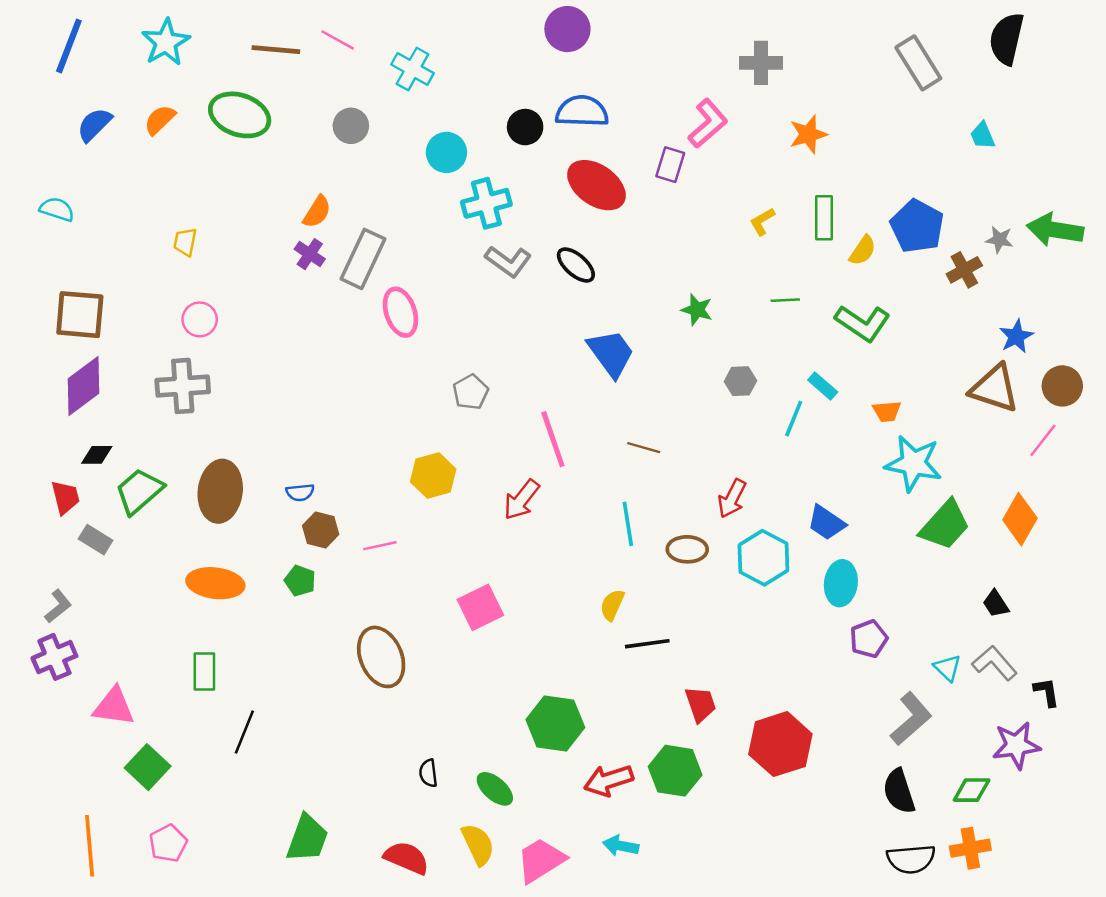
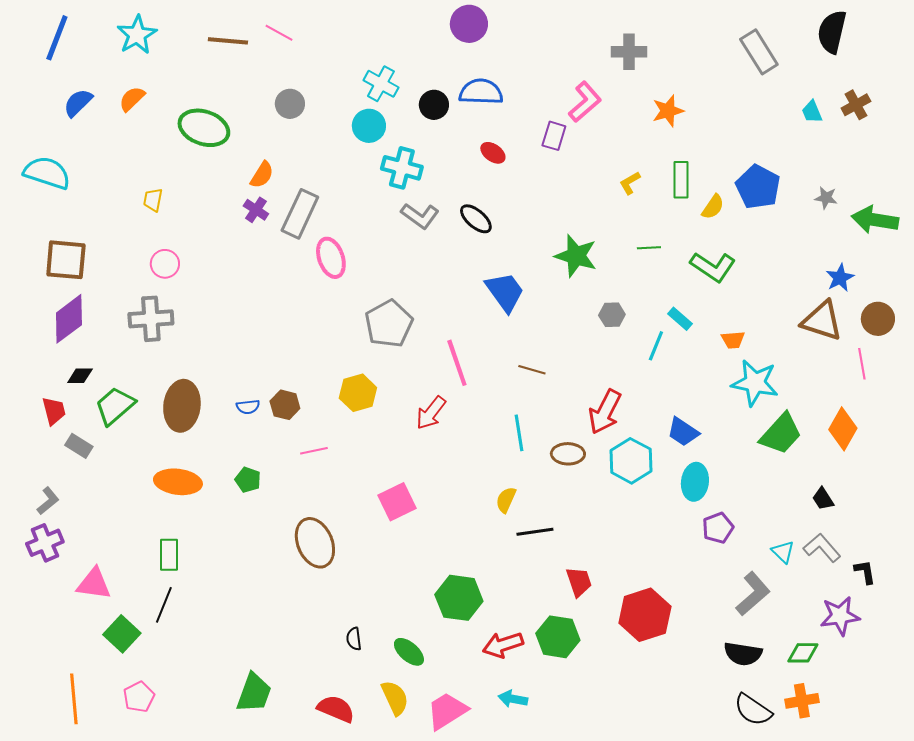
cyan cross: (413, 69) -> (381, 84), moved
green ellipse: (240, 115) -> (204, 128), moved
red ellipse: (596, 185) -> (493, 153), size x0.5
cyan cross: (486, 203) -> (402, 168), turned 30
cyan semicircle: (57, 209) -> (47, 173), size x1.6
green arrow: (1055, 230) -> (875, 220), moved
brown cross: (964, 270) -> (856, 105), moved
green star: (697, 310) -> (576, 256), size x1.6
gray pentagon: (471, 392) -> (389, 324), size x1.6
pink line: (1043, 440) -> (862, 364), turned -48
red arrow: (732, 498) -> (605, 412), size x1.4
brown hexagon: (321, 530) -> (285, 405), moved
black line: (244, 732) -> (164, 605), moved
black semicircle: (899, 791) -> (743, 654), turned -63
black semicircle: (911, 859) -> (753, 710), turned 39

